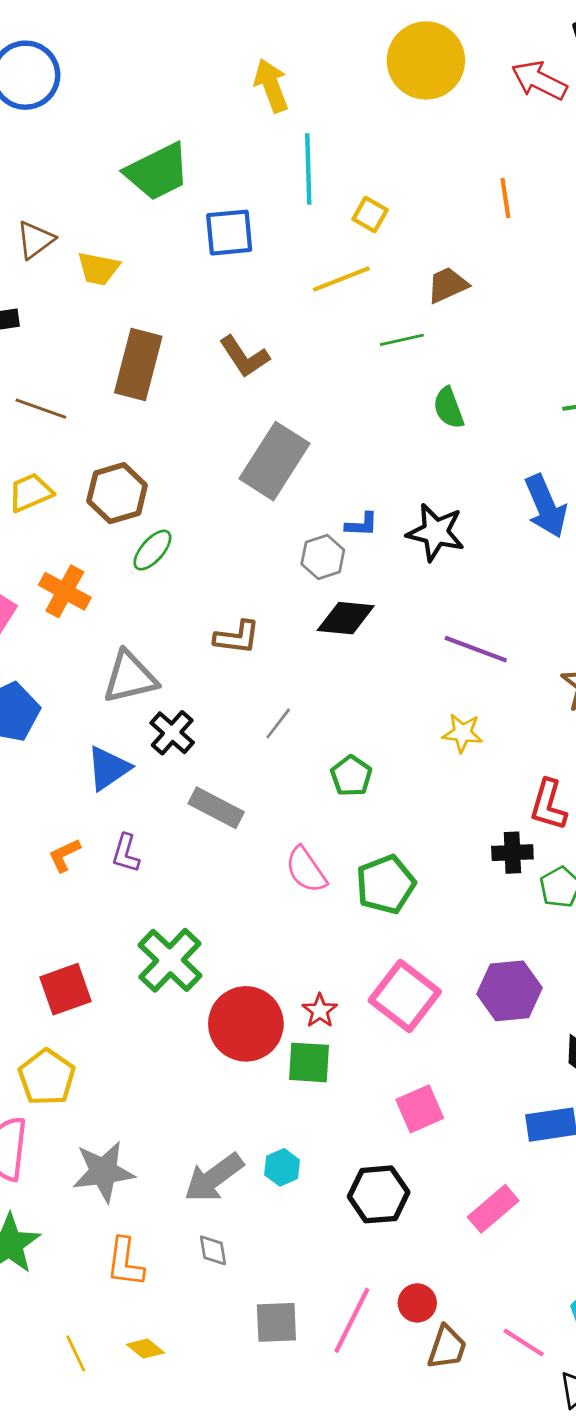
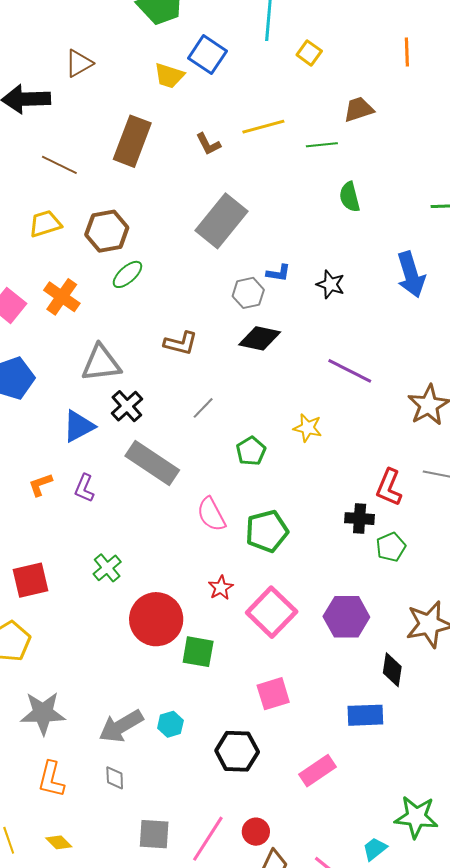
blue square: (229, 233) -> (207, 55), turned 33
brown triangle: (35, 240) -> (79, 63), moved
yellow trapezoid: (98, 269) -> (169, 76), moved
yellow line: (341, 279) -> (263, 127), moved
brown L-shape: (244, 357) -> (208, 144), size x0.7
black star: (436, 532) -> (331, 284), size x0.7
yellow star: (463, 733) -> (308, 428), moved
gray rectangle: (216, 808) -> (152, 463), size x1.4
green cross: (170, 960) -> (107, 568), size x0.6
red star: (320, 1011) -> (221, 588), moved

